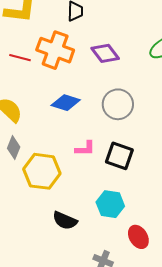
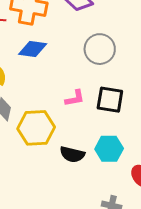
blue diamond: (66, 103) -> (33, 49), moved
black semicircle: (65, 221) -> (72, 154), moved

